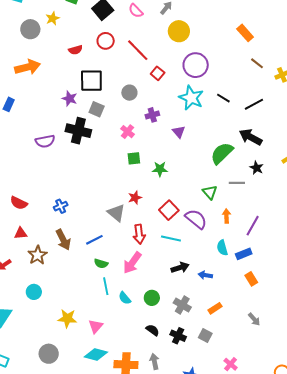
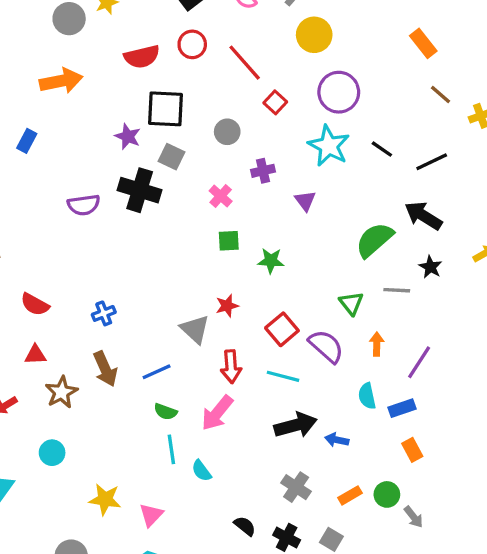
red semicircle: (75, 50) -> (142, 57), size x1.5
black arrow: (180, 268) -> (296, 425), size x1.4
green circle: (152, 298) -> (387, 494), moved

